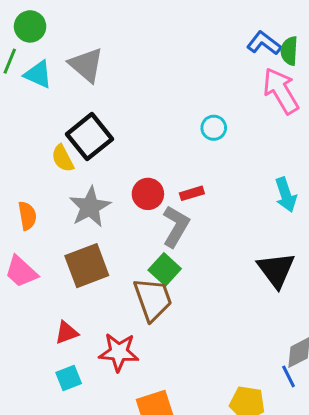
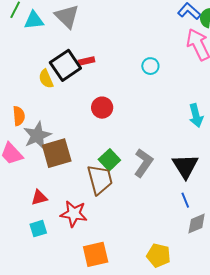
cyan triangle: (38, 74) -> (34, 20), turned -35
red rectangle: (192, 193) -> (87, 61), moved
gray star: (90, 207) -> (37, 136), moved
gray L-shape: (176, 226) -> (143, 163), moved
blue line: (288, 376) -> (185, 200), moved

